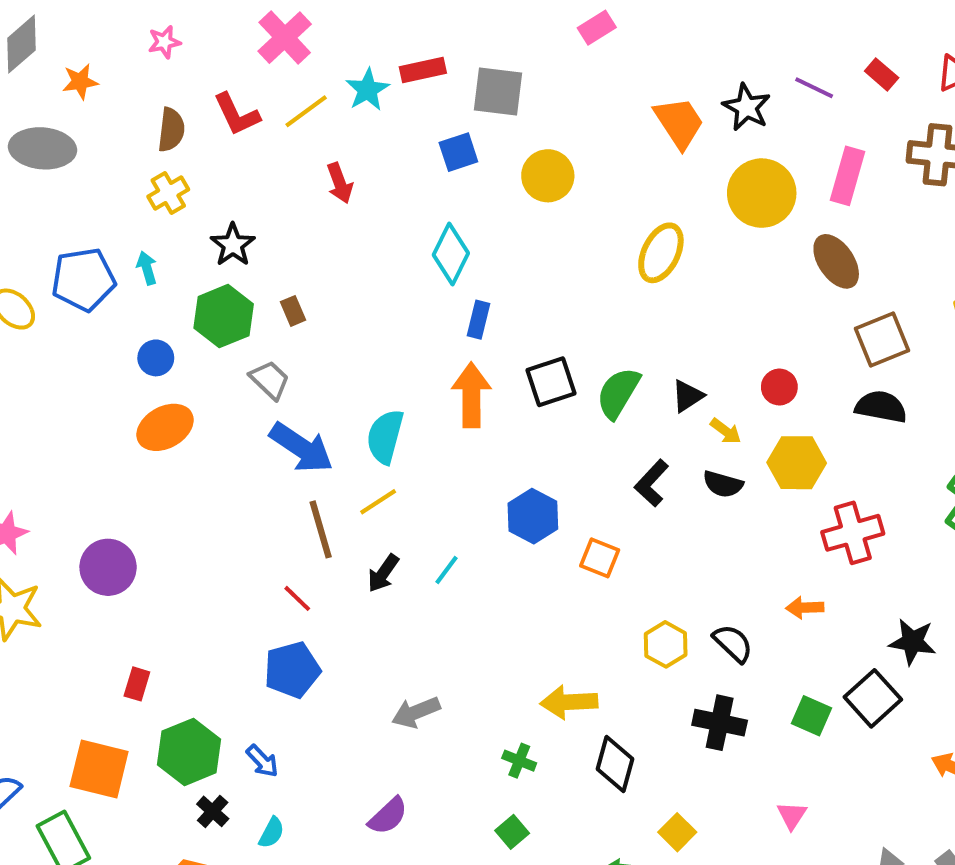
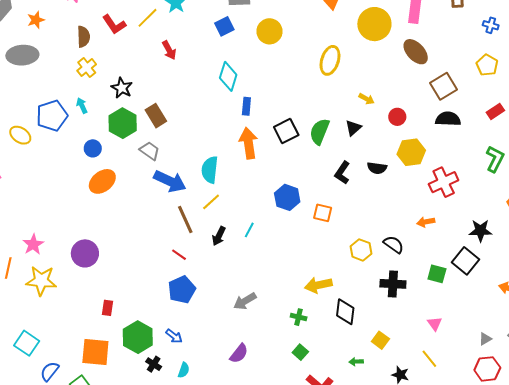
brown rectangle: (293, 311) -> (156, 116), size x1.6
yellow arrow: (726, 431) -> (367, 99), moved

